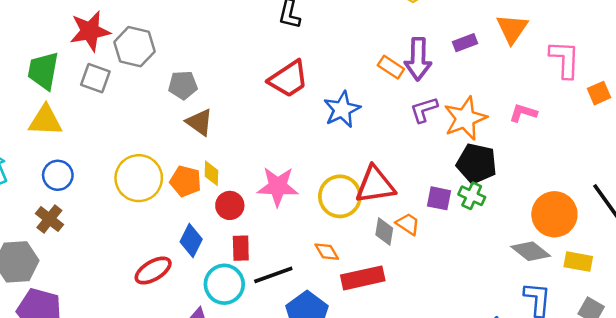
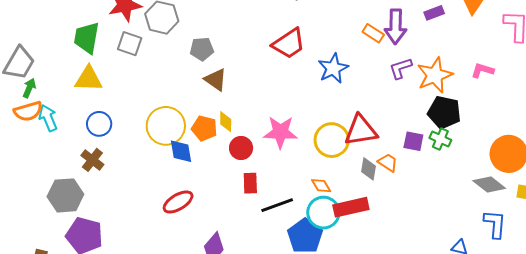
blue diamond: (191, 240) -> (181, 151), moved, turned -36
cyan circle: (224, 284) -> (323, 213), moved

